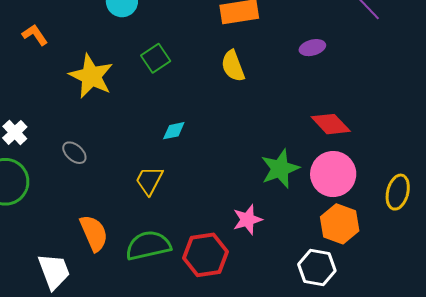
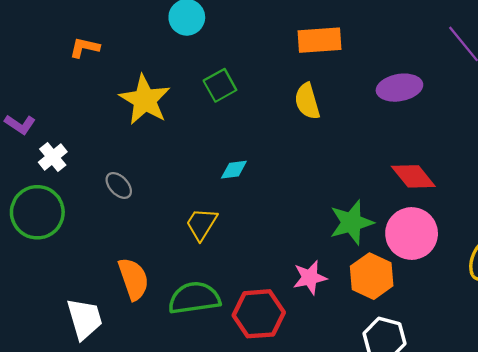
orange L-shape: (35, 35) -> (85, 48), turned -48
purple ellipse: (312, 48) -> (399, 88), size x1.5
orange hexagon: (340, 224) -> (372, 276), moved

